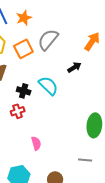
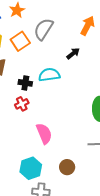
cyan semicircle: (48, 86) -> (49, 75), turned -45
pink semicircle: (36, 143) -> (44, 134), size x1.5

